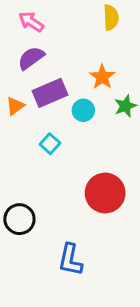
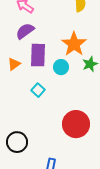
orange star: (102, 77) -> (74, 44), size x1.4
purple rectangle: (50, 93) -> (38, 55), turned -65

